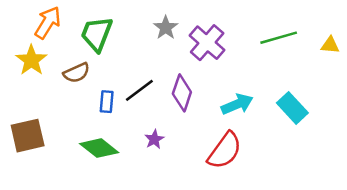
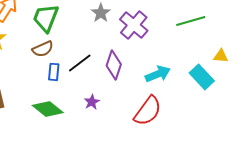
yellow triangle: (330, 45) -> (221, 56), moved
brown semicircle: (77, 73) -> (43, 49), moved

